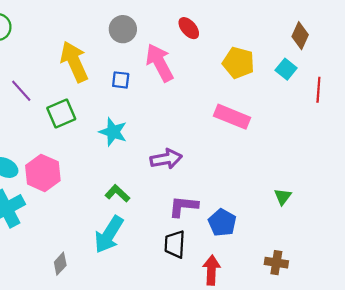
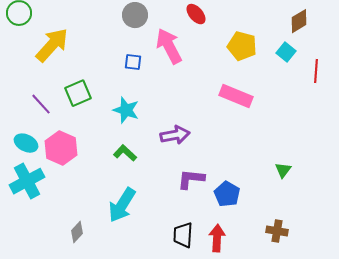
brown diamond: (300, 36) -> (299, 21), turned 35
yellow arrow: (74, 62) -> (52, 45), moved, turned 66
purple line: (21, 91) -> (41, 104), moved
green L-shape: (117, 193) -> (125, 153), moved
black trapezoid: (175, 244) -> (183, 235), moved

